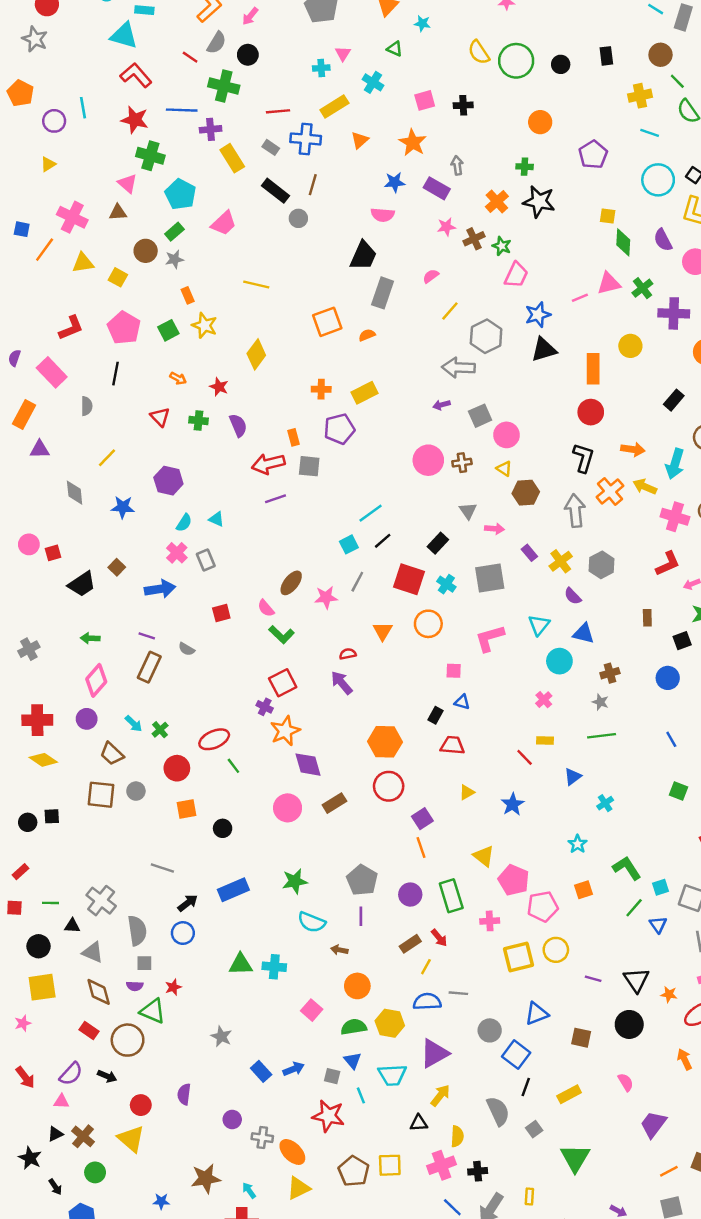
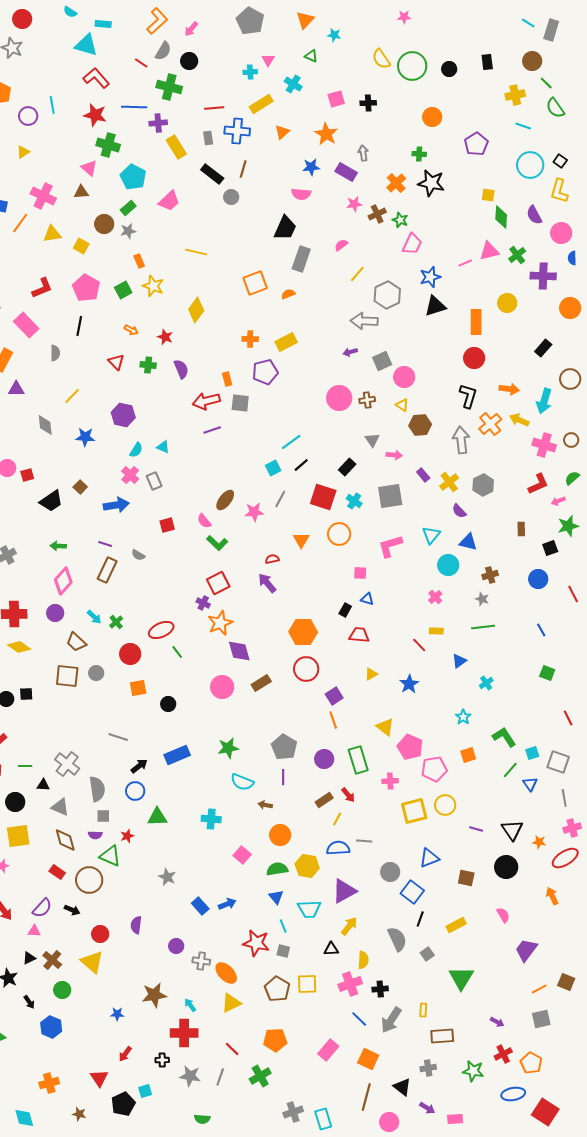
gray rectangle: (271, 147) -> (208, 138), turned 48
green triangle: (241, 964) -> (157, 817), moved
gray square: (332, 1076) -> (283, 951), moved

